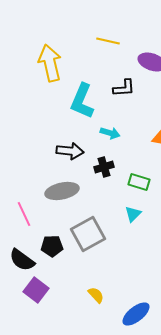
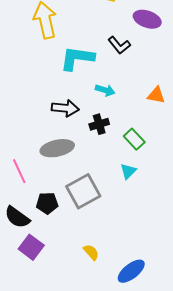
black L-shape: (124, 88) -> (119, 45), turned 55
cyan L-shape: (82, 101) -> (77, 58), turned 75
green rectangle: (139, 182) -> (134, 139), turned 30

